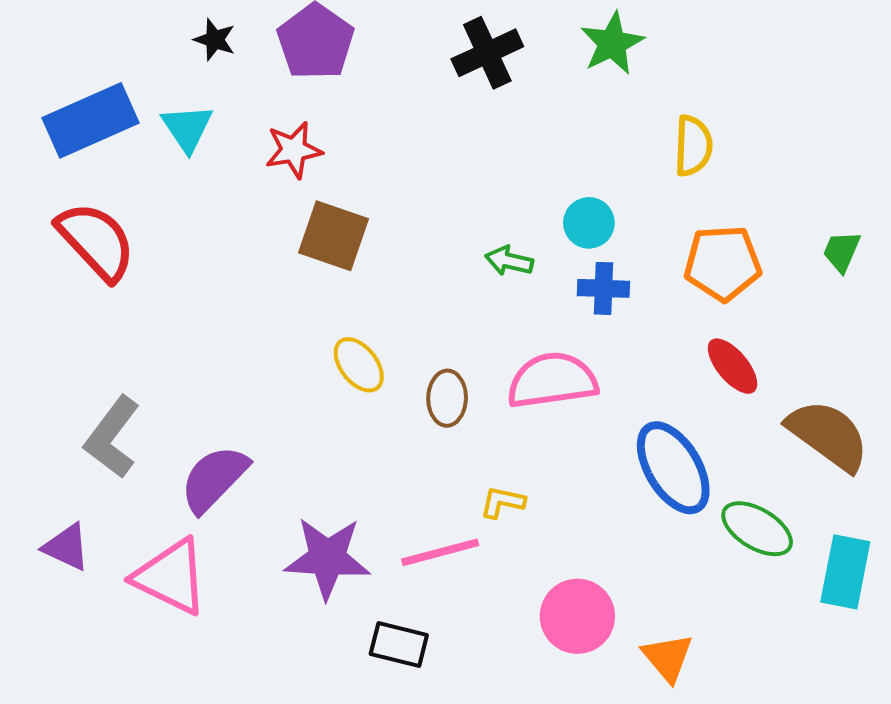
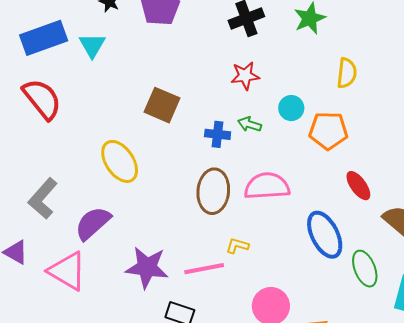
red star: (294, 150) -> (245, 76), moved
orange pentagon: (723, 263) -> (328, 131), moved
blue cross: (603, 288) -> (218, 134), moved
yellow ellipse: (359, 365) -> (120, 161), moved, size x1.5
brown ellipse: (447, 398) -> (213, 191), size x1.6
green ellipse: (757, 529) -> (365, 269), turned 33

